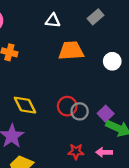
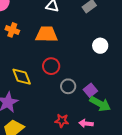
orange trapezoid: (71, 51) -> (47, 34), moved
red circle: (67, 106) -> (51, 66), moved

